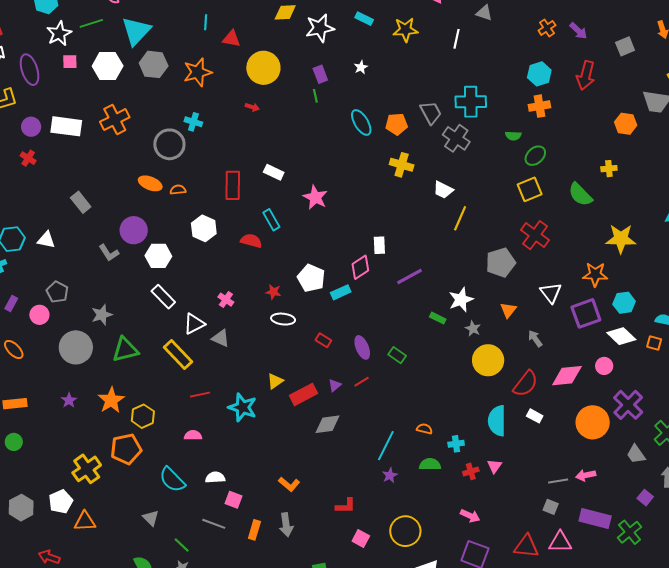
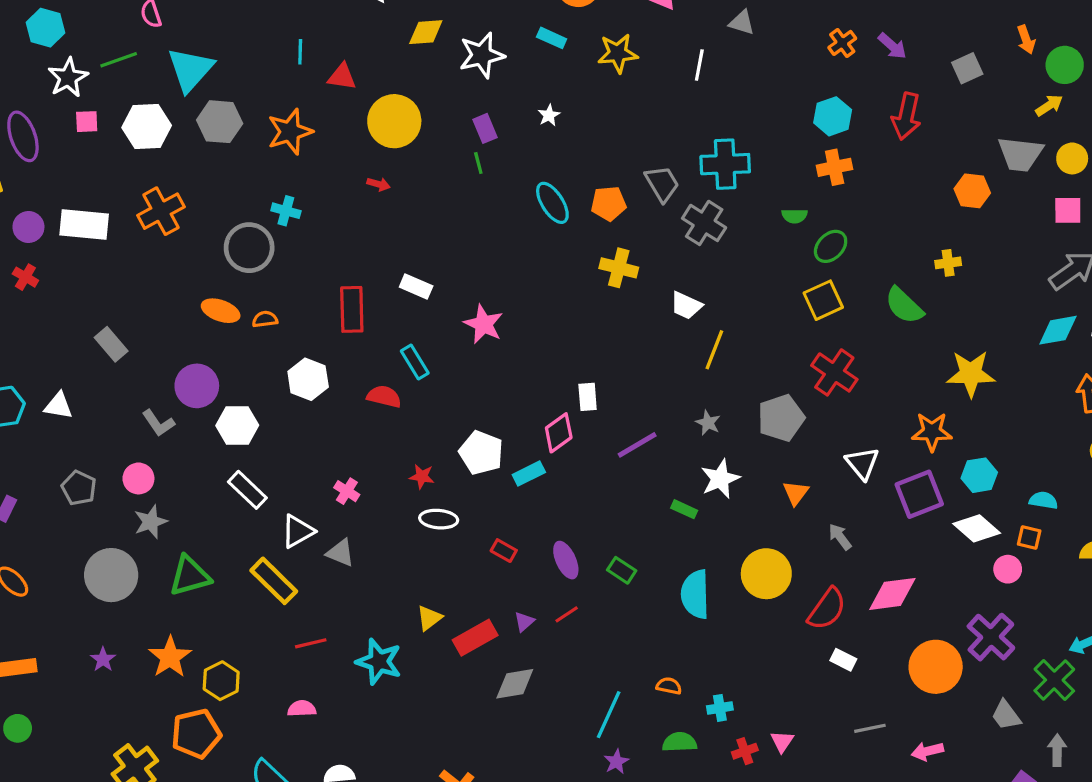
pink circle: (39, 315) -> (138, 478), moved
gray star: (473, 329) -> (708, 423), moved
pink circle: (604, 366) -> (1008, 569), moved
cyan semicircle: (497, 421) -> (695, 594), moved
gray line: (558, 481) -> (870, 728), moved

